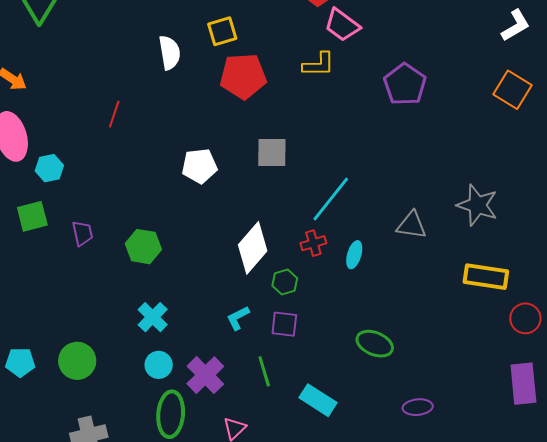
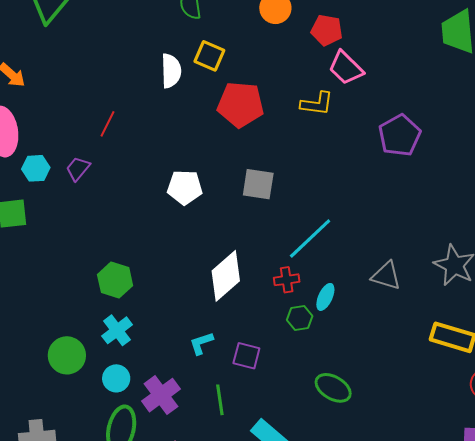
yellow square: (222, 31) -> (209, 56), moved, turned 32
purple trapezoid: (82, 233) -> (78, 169), moved, turned -136
green hexagon: (143, 247) -> (115, 280), moved
green hexagon: (285, 282) -> (300, 318), moved
green circle: (77, 361) -> (67, 355), moved

